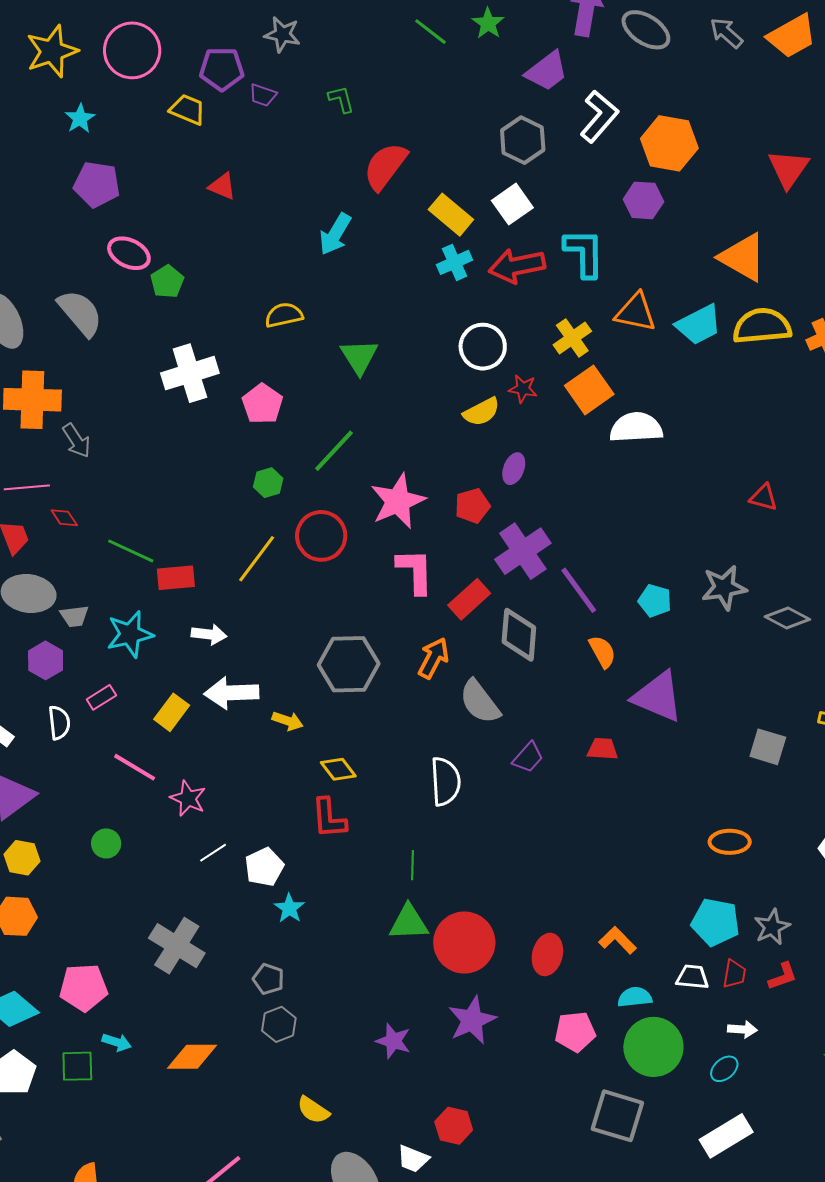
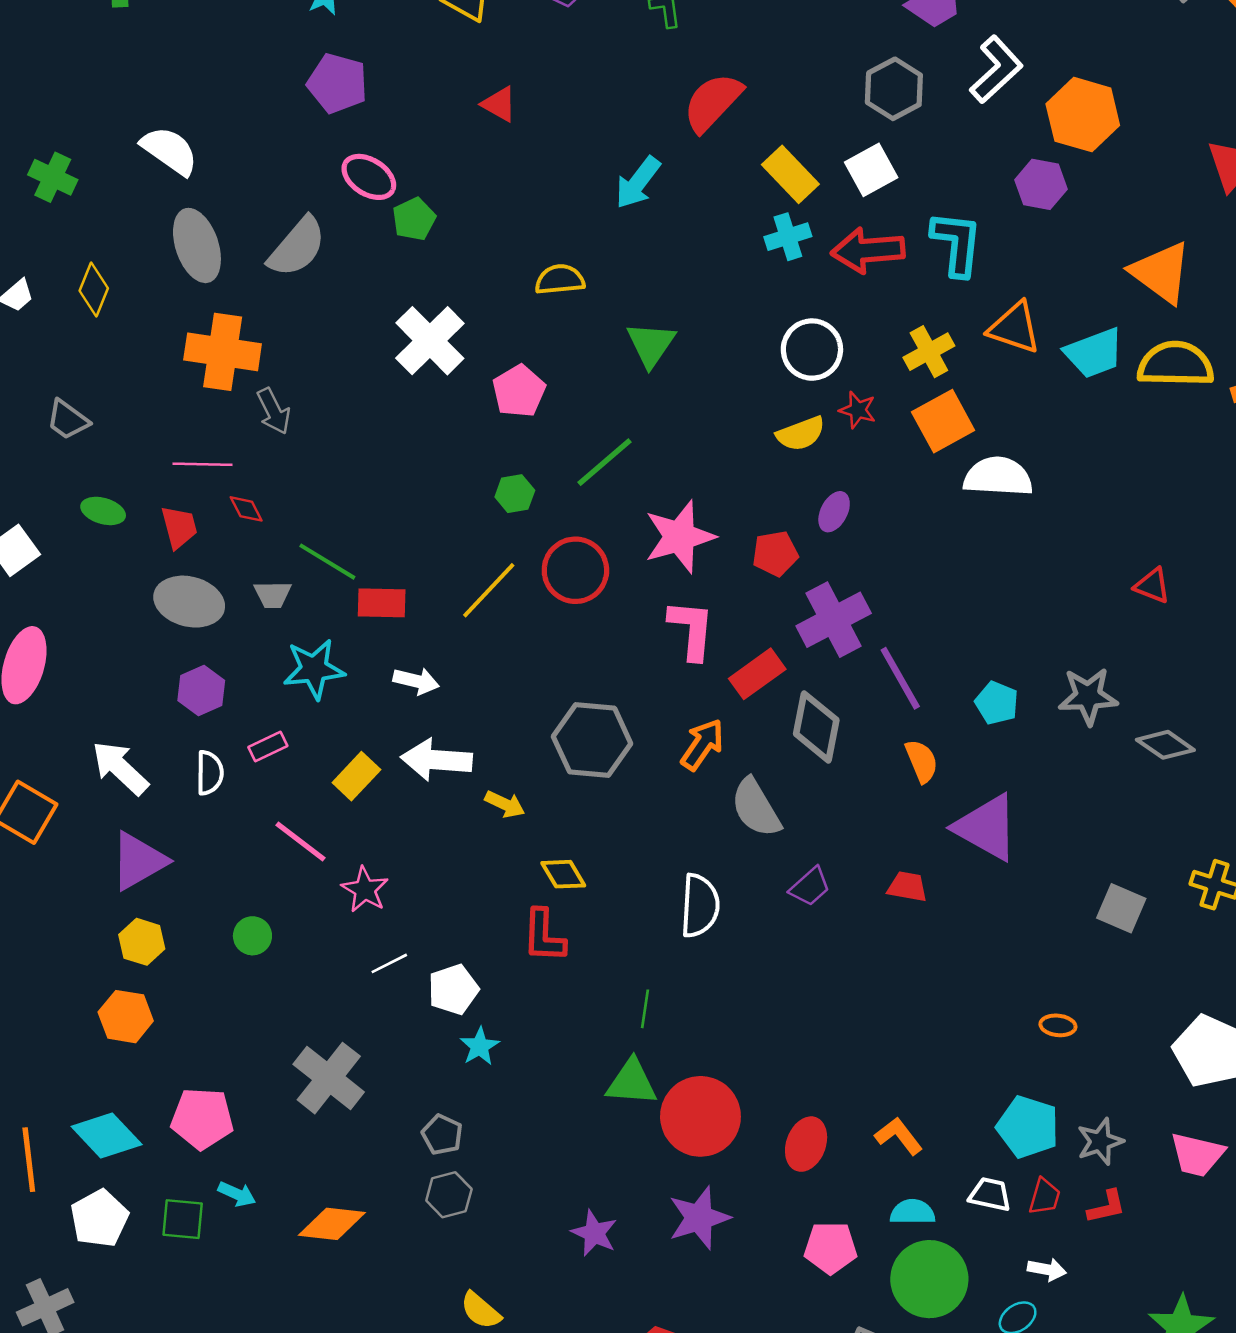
gray semicircle: (80, 313) -> (297, 247), turned 74
white cross: (190, 373) -> (430, 341), turned -34
gray trapezoid: (74, 616) -> (273, 595), moved
orange ellipse: (730, 842) -> (1058, 1025), size x0.7

